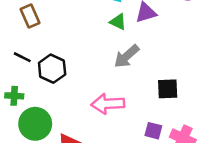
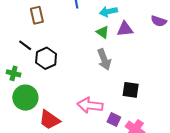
gray arrow: (127, 56) -> (104, 59), turned -80
pink arrow: (108, 104) -> (90, 105), moved

